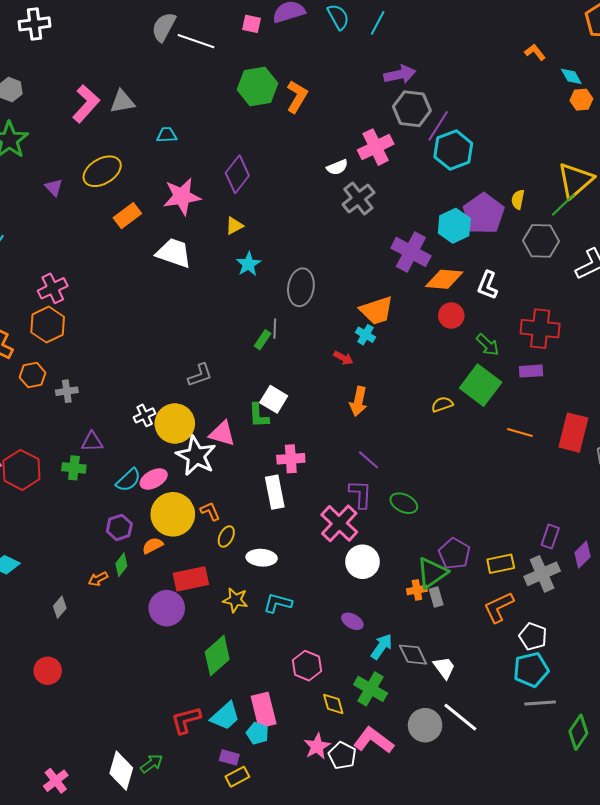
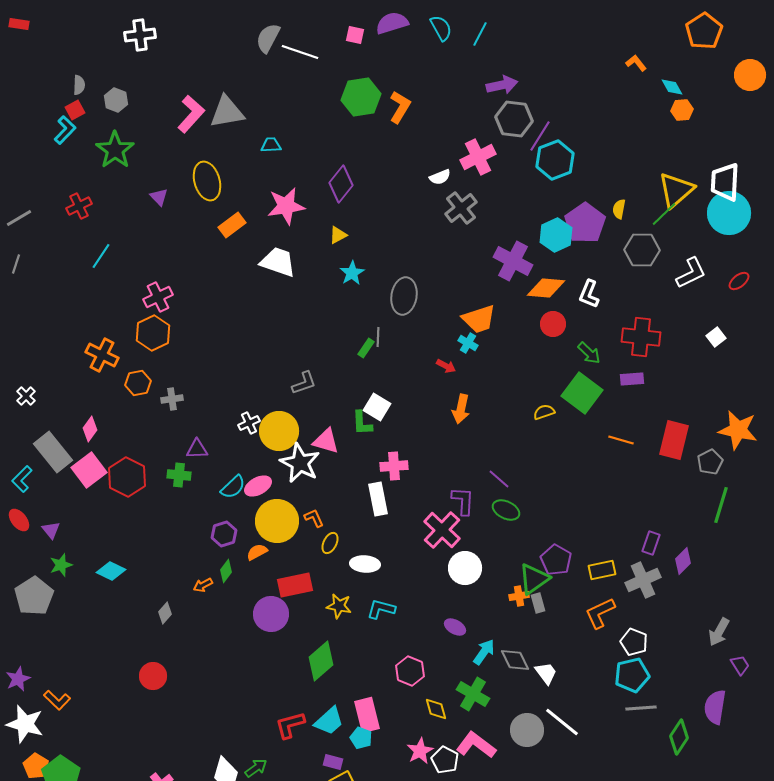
gray triangle: (122, 102) -> (227, 112), size x1.4
yellow ellipse: (102, 171) -> (207, 181), turned -75
purple line: (369, 460) -> (499, 479), moved

